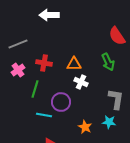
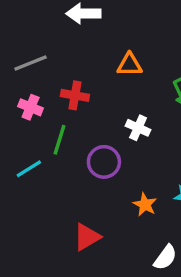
orange triangle: (74, 64) -> (130, 65), moved
pink cross: (18, 70) -> (31, 107), turned -32
cyan line: (44, 115) -> (29, 169), moved, turned -42

